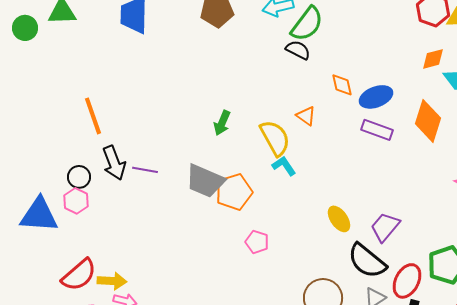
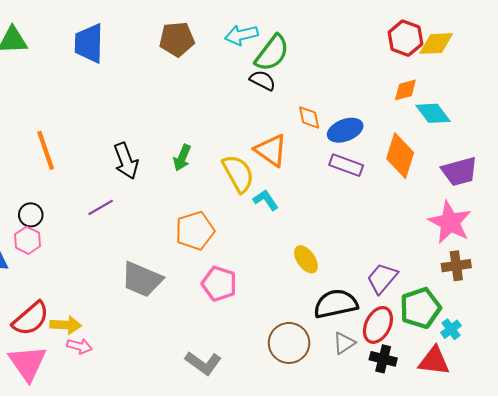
orange triangle: (306, 116) -> (271, 150), size x1.6
black arrow: (114, 163) -> (126, 161), moved
cyan L-shape: (284, 166) -> (266, 200), moved
purple line: (145, 170) -> (101, 207), turned -40
gray trapezoid: (205, 181) -> (142, 279), moved
purple trapezoid: (385, 227) -> (382, 278), moved
pink pentagon: (257, 242) -> (219, 284), size x1.4
black semicircle: (367, 261) -> (336, 304), turned 129

